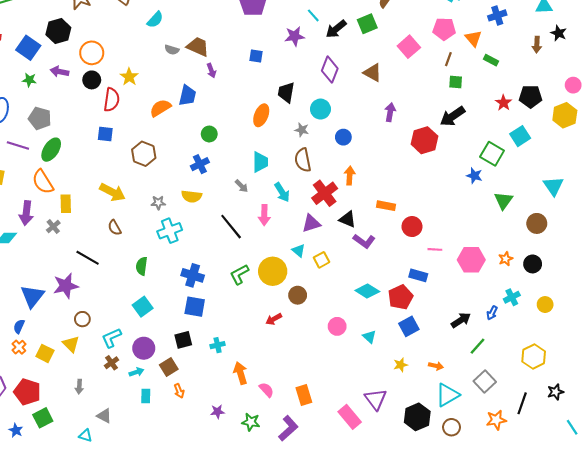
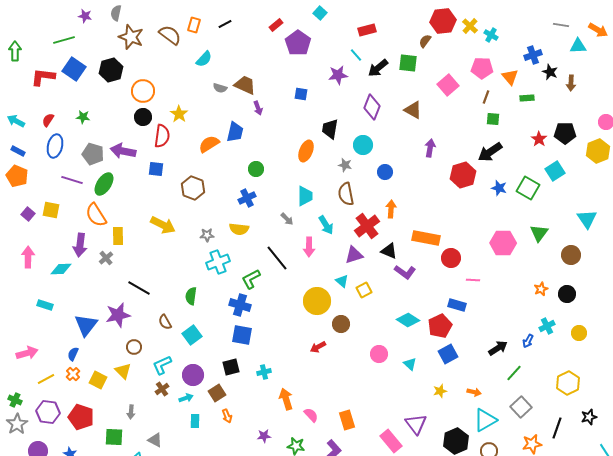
green square: (367, 24) -> (408, 63), turned 30
black star: (559, 33) -> (550, 72), moved
blue square: (28, 48) -> (74, 69), moved
green rectangle: (491, 60) -> (527, 98), turned -32
purple arrow: (59, 72) -> (123, 151), moved, size x1.4
blue star: (474, 176) -> (499, 188), moved
orange rectangle: (386, 206) -> (426, 238), size x1.5
brown semicircle: (115, 228) -> (165, 322), moved
pink hexagon: (471, 260) -> (503, 243), moved
green L-shape: (239, 274) -> (251, 279), moved
green square: (43, 418) -> (114, 437), moved, turned 30

